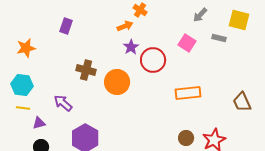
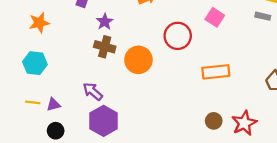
gray rectangle: (219, 38) -> (263, 16), moved
purple star: (131, 47) -> (105, 22), moved
purple arrow: (63, 103) -> (93, 91), moved
yellow line: (23, 108) -> (33, 102), moved

